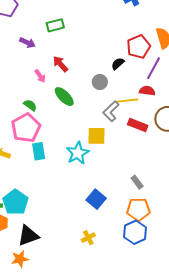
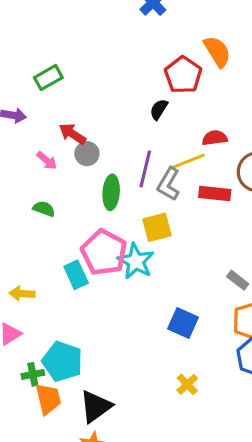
purple line: (153, 68) -> (145, 169), moved
gray circle: (100, 82) -> (87, 154), moved
green ellipse: (64, 97) -> (111, 192), moved, turned 65
pink pentagon: (26, 128) -> (104, 252), moved

